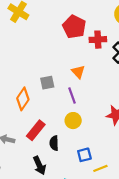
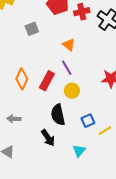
gray square: (47, 83) -> (32, 29), moved
red rectangle: (36, 130) -> (47, 81), moved
black semicircle: (54, 143) -> (58, 115), size x1.5

